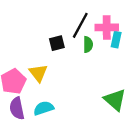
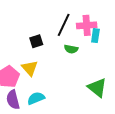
black square: (57, 43) -> (36, 41), moved
green semicircle: (88, 44) -> (71, 49), moved, turned 104

